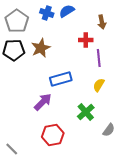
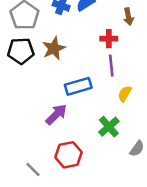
purple line: (99, 58) -> (111, 66), moved
gray line: (12, 149) -> (33, 169), moved

